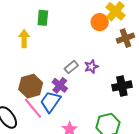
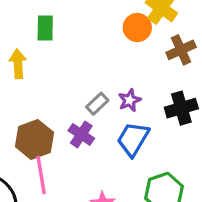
black cross: (122, 86) -> (181, 108), moved
blue trapezoid: (51, 102) -> (133, 139), moved
pink line: (33, 108) -> (41, 175), turned 35

